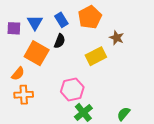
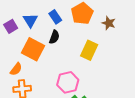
purple square: (14, 28) -> (11, 26), turned -32
brown star: (117, 38) -> (109, 23), moved
yellow rectangle: (96, 56) -> (89, 50), turned -36

